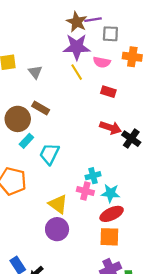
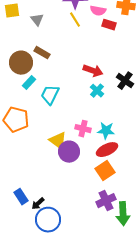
red rectangle: (108, 92) -> (109, 25), moved
red arrow: (110, 128) -> (93, 71), moved
cyan cross: (93, 176) -> (97, 91), moved, turned -32
purple circle: (57, 229) -> (69, 152), moved
orange square: (109, 237) -> (105, 171), turned -36

